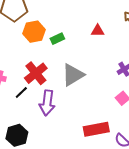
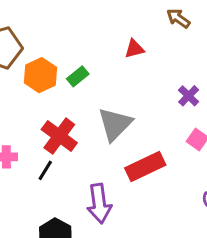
purple arrow: (47, 103) -> (99, 203), moved
red rectangle: (96, 129) -> (145, 166), moved

